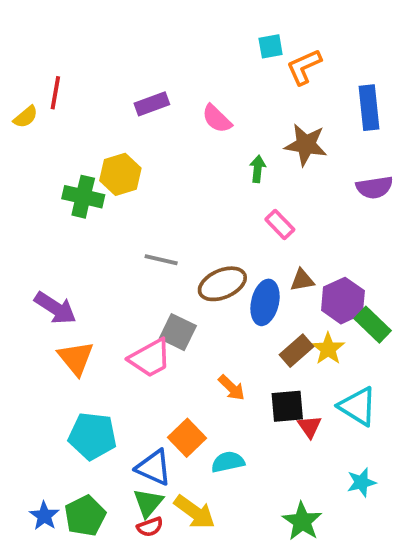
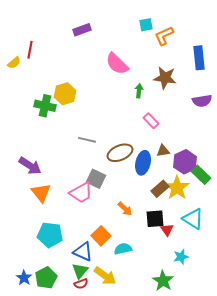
purple rectangle: (152, 104) -> (82, 30), moved
pink semicircle: (217, 119) -> (117, 64), size x1.4
yellow star: (328, 349) -> (177, 188), size x1.4
cyan star: (361, 482) -> (181, 257), moved

